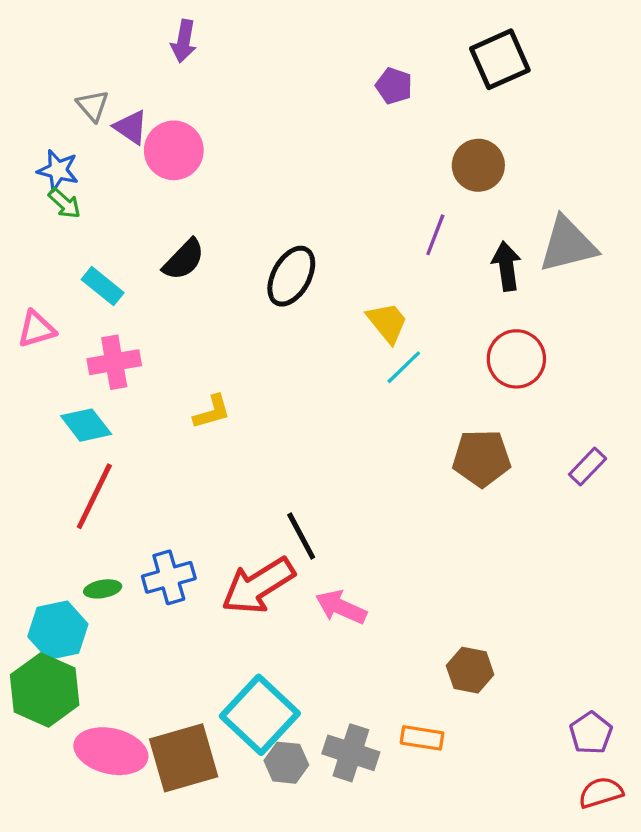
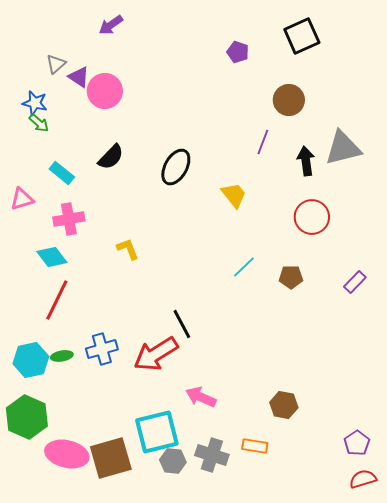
purple arrow: (184, 41) -> (111, 25), turned 45
gray triangle: (93, 106) -> (56, 64), turned 30
cyan line: (404, 367) -> (244, 267), moved
yellow L-shape: (212, 412) -> (128, 249), turned -95
brown pentagon: (482, 458) -> (291, 277), size x0.7
pink arrow: (341, 607) -> (201, 397), moved
cyan hexagon: (58, 630) -> (31, 360), moved
cyan square: (260, 715) -> (157, 432), turned 33

